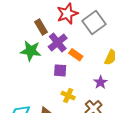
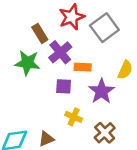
orange rectangle: (76, 55) -> (83, 67), turned -32
purple star: (100, 82) -> (101, 91), moved, size x1.5

